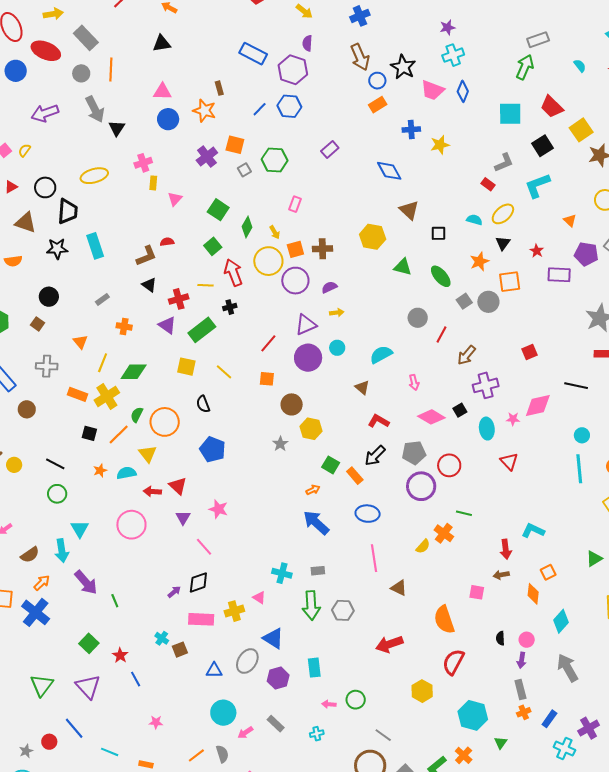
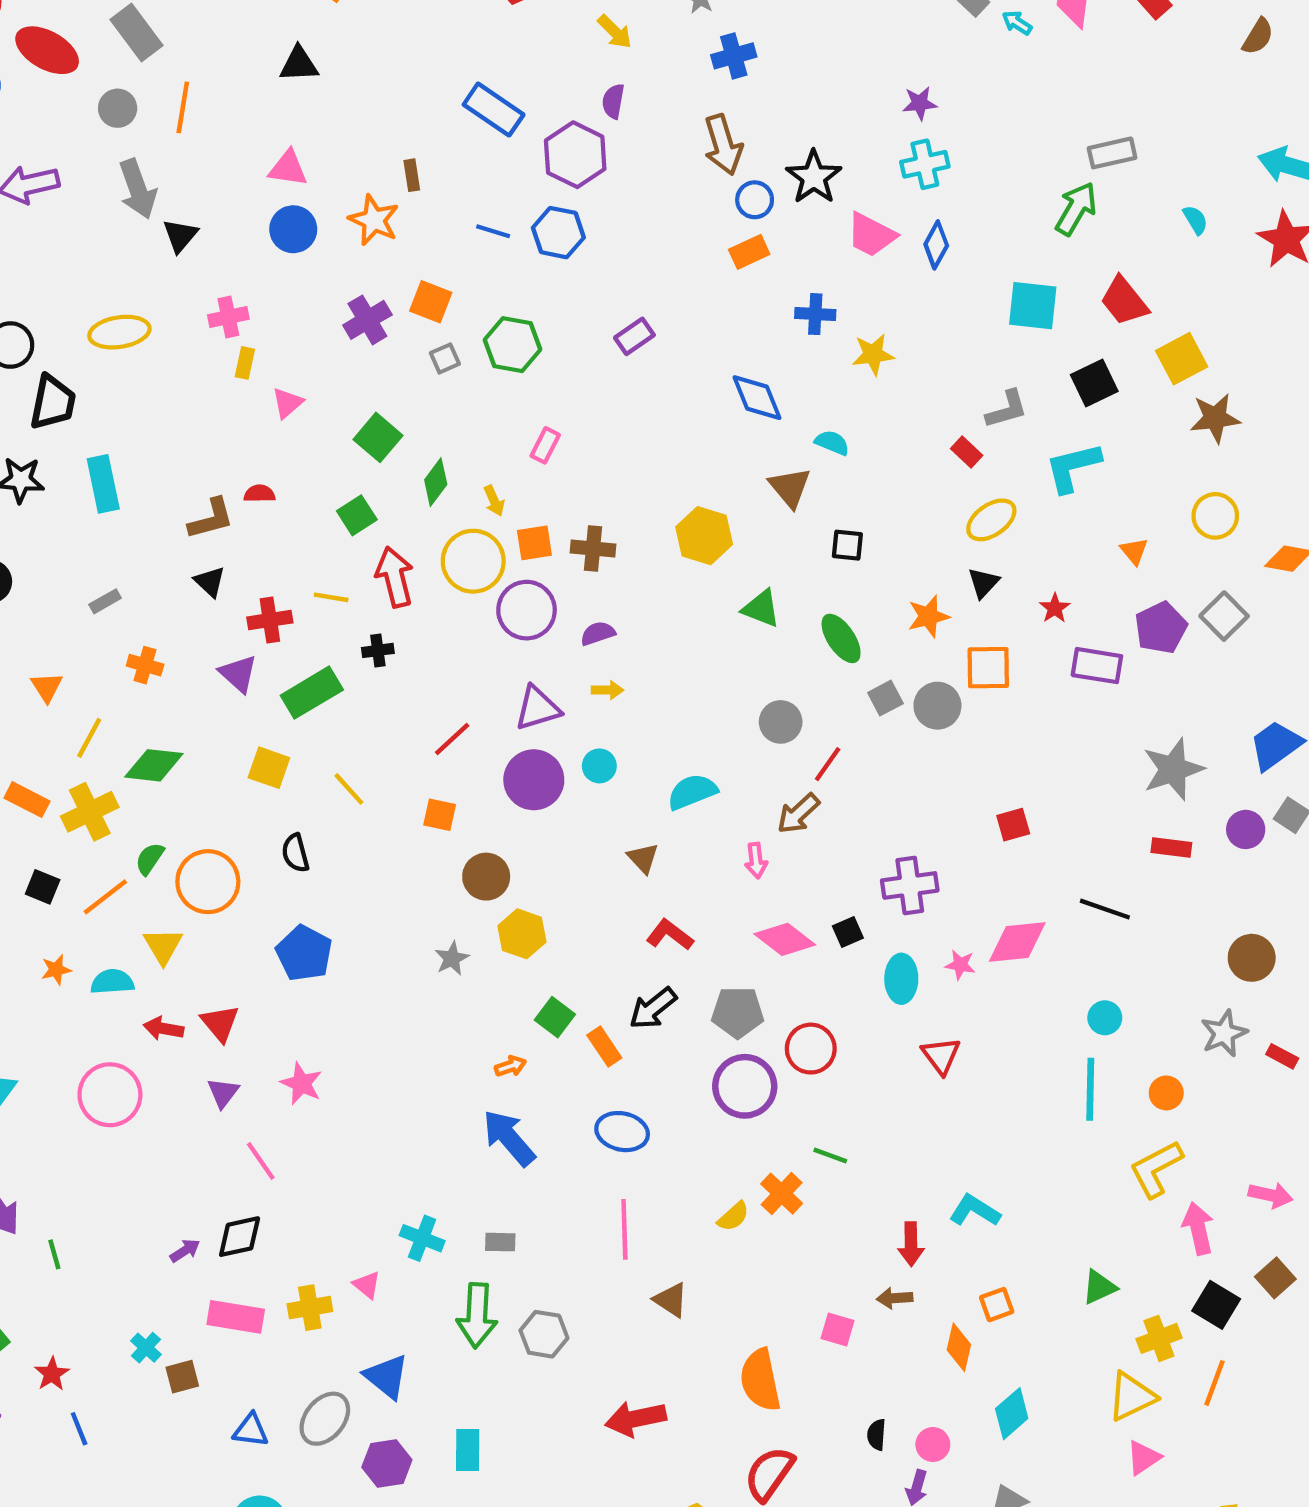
blue line: (260, 109) -> (493, 231), turned 56
cyan semicircle: (474, 220) -> (832, 443), moved
purple pentagon: (586, 254) -> (1161, 628), turned 30
brown arrow: (467, 355) -> (798, 814), moved

